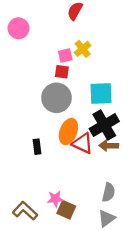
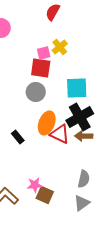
red square: (62, 72) -> (41, 68), size x1.5
gray circle: (56, 98) -> (36, 92), size x0.7
black rectangle: (37, 147) -> (18, 137), turned -32

